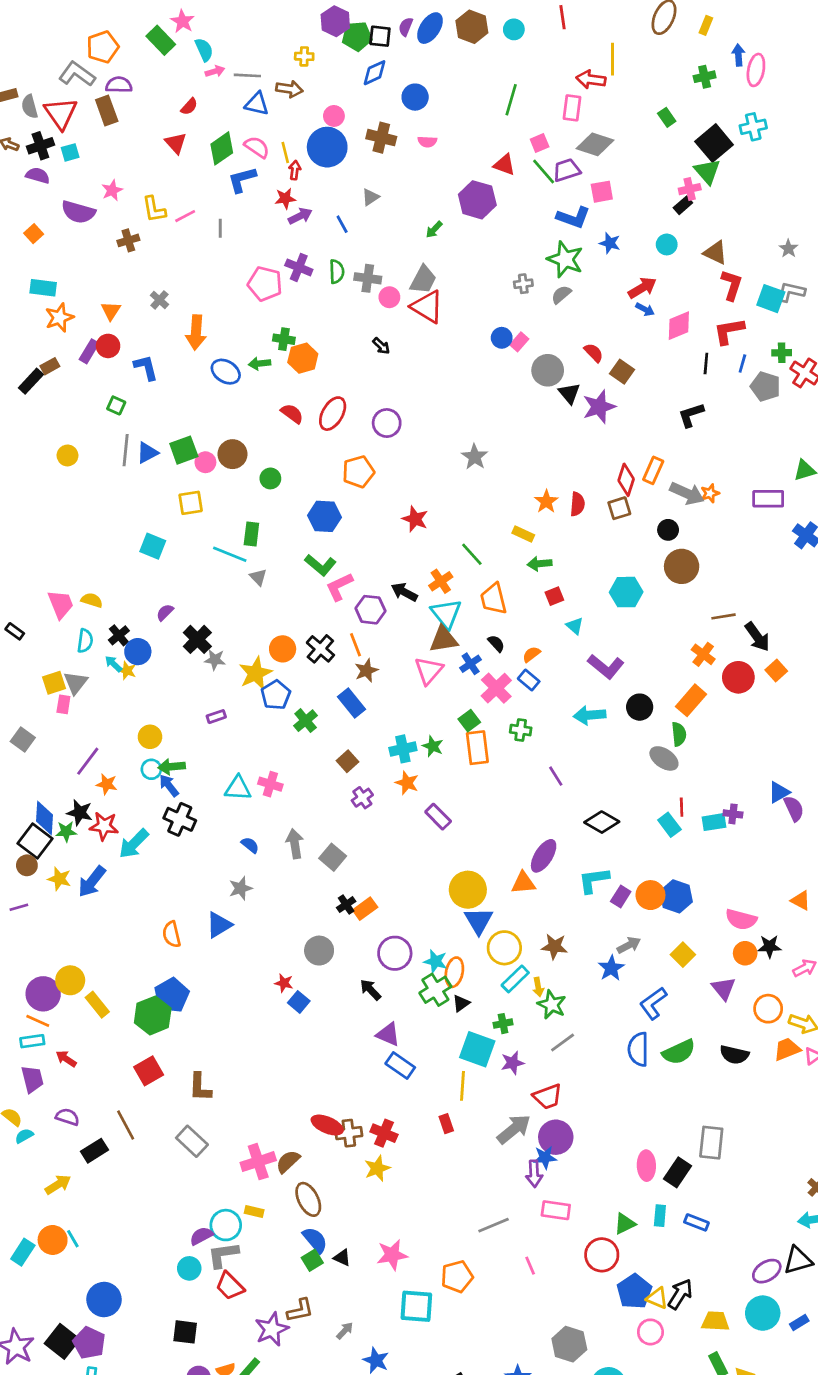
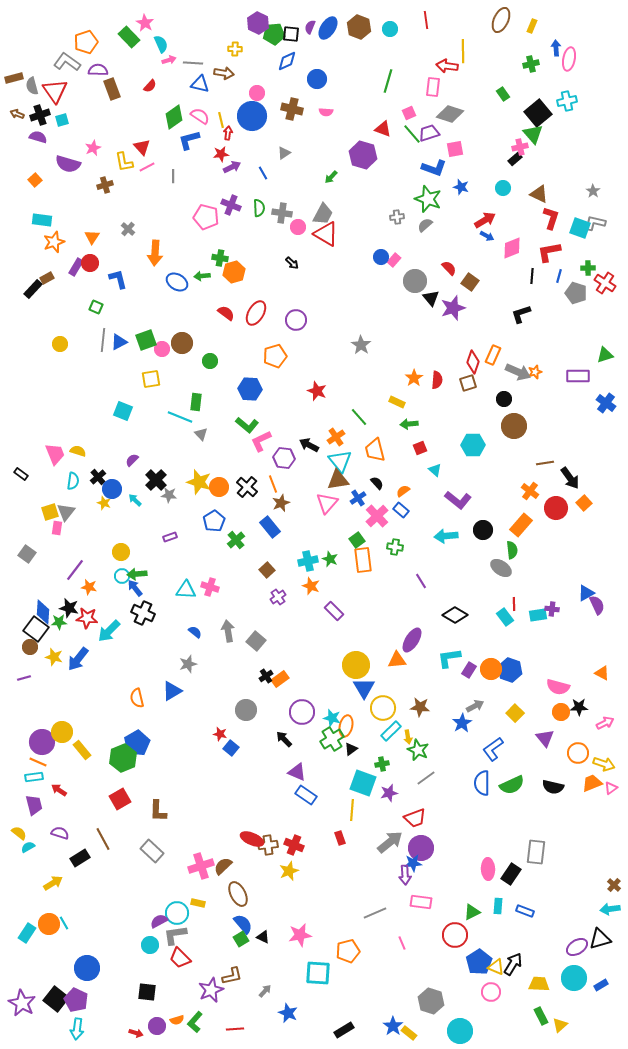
brown rectangle: (107, 111) -> (112, 89), moved
red triangle: (176, 143) -> (142, 147), moved
cyan arrow: (113, 664) -> (135, 500), moved
yellow star: (255, 673) -> (199, 482), moved, turned -30

